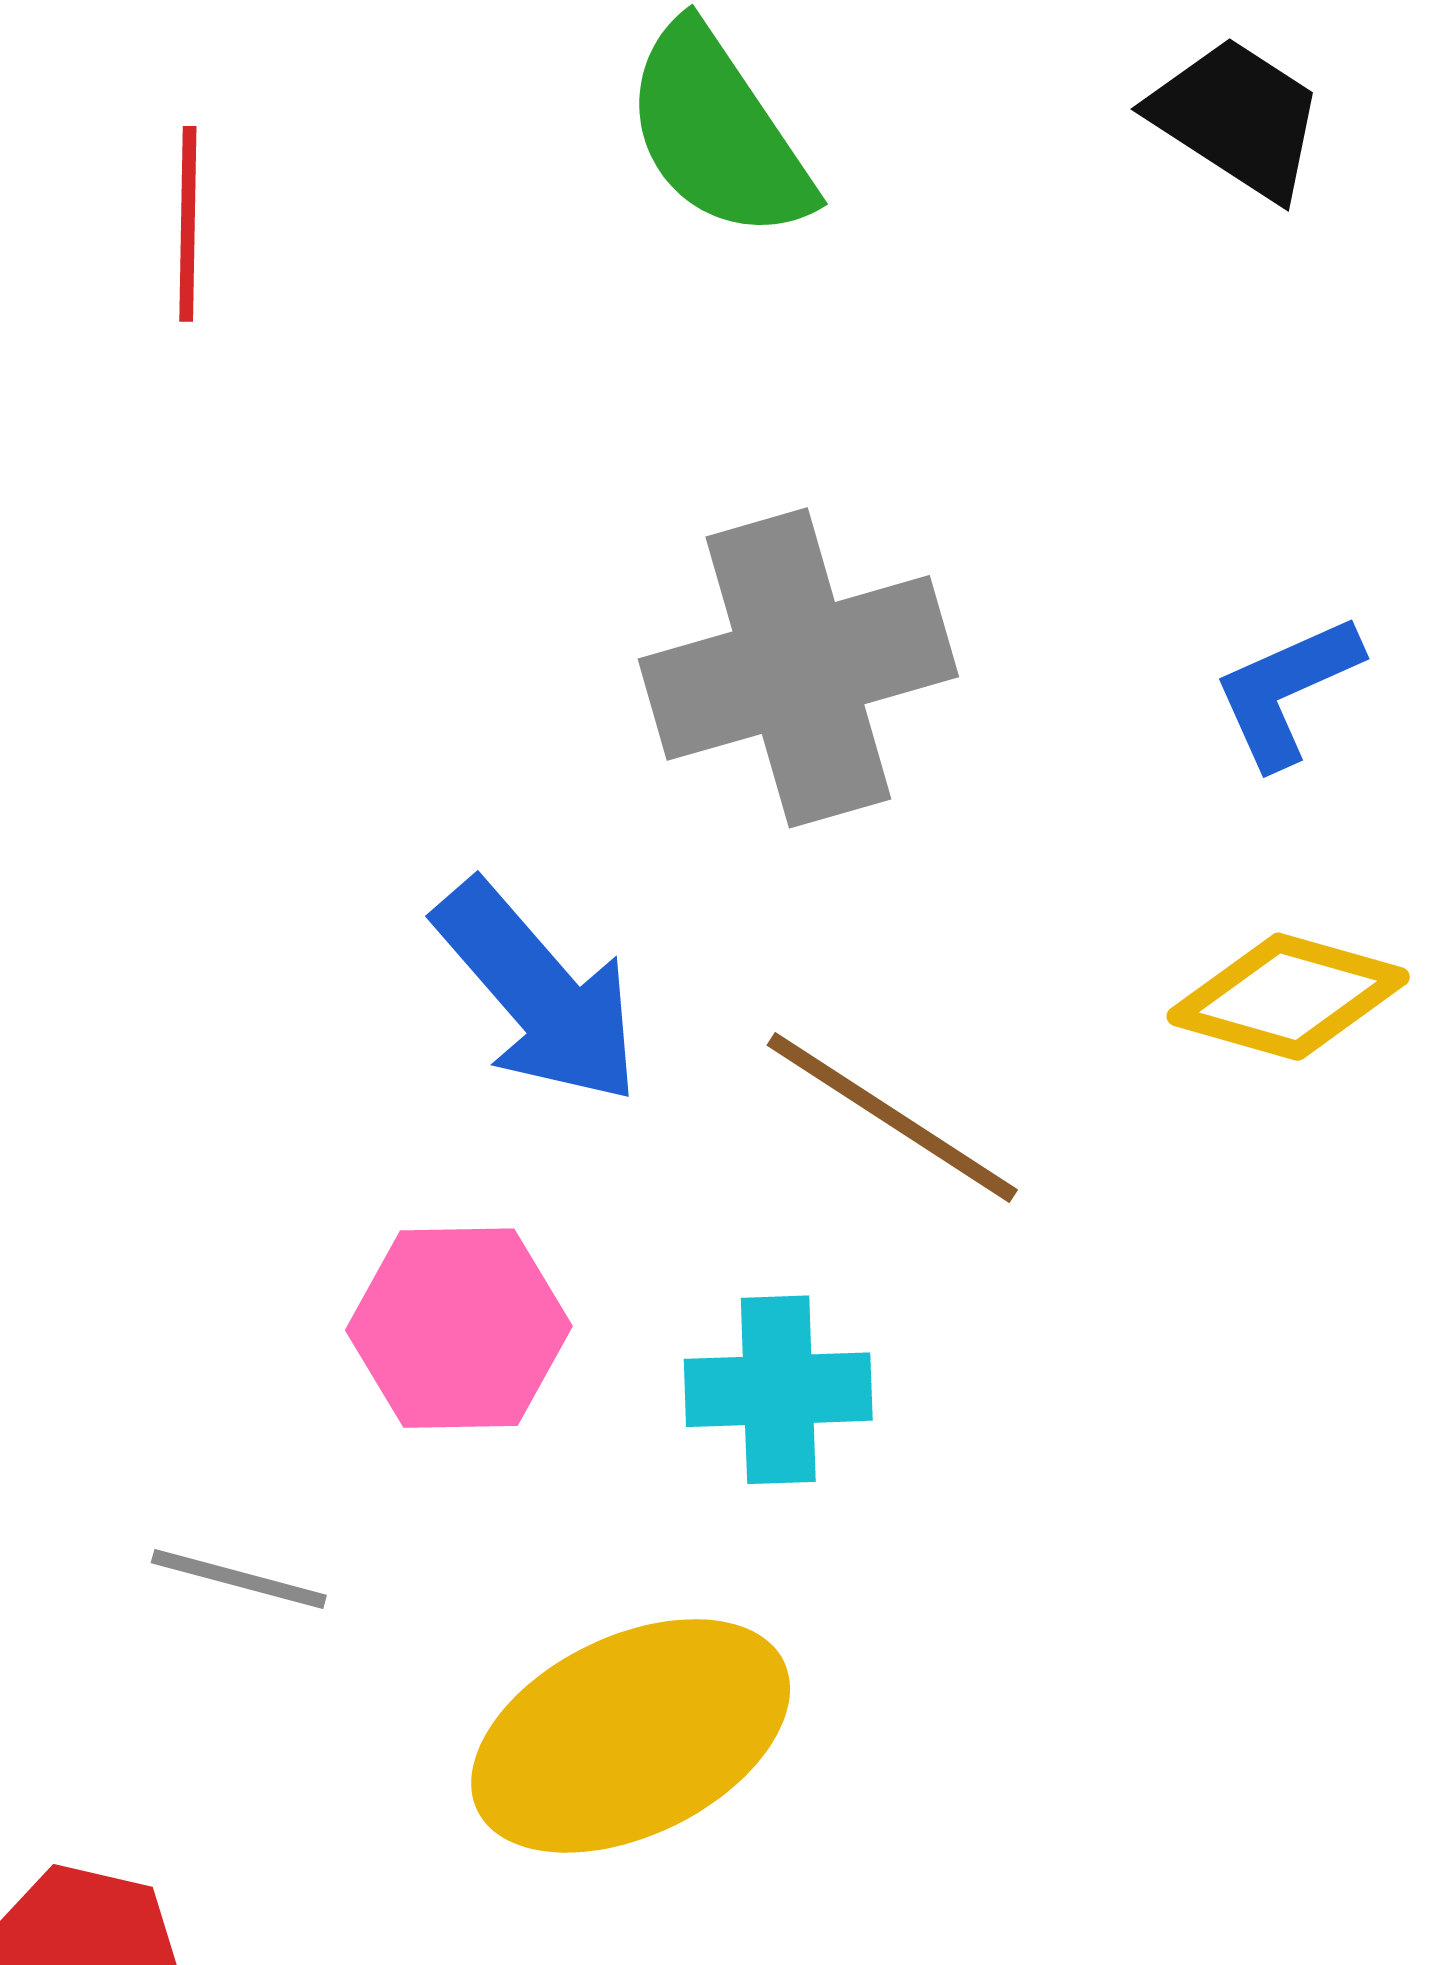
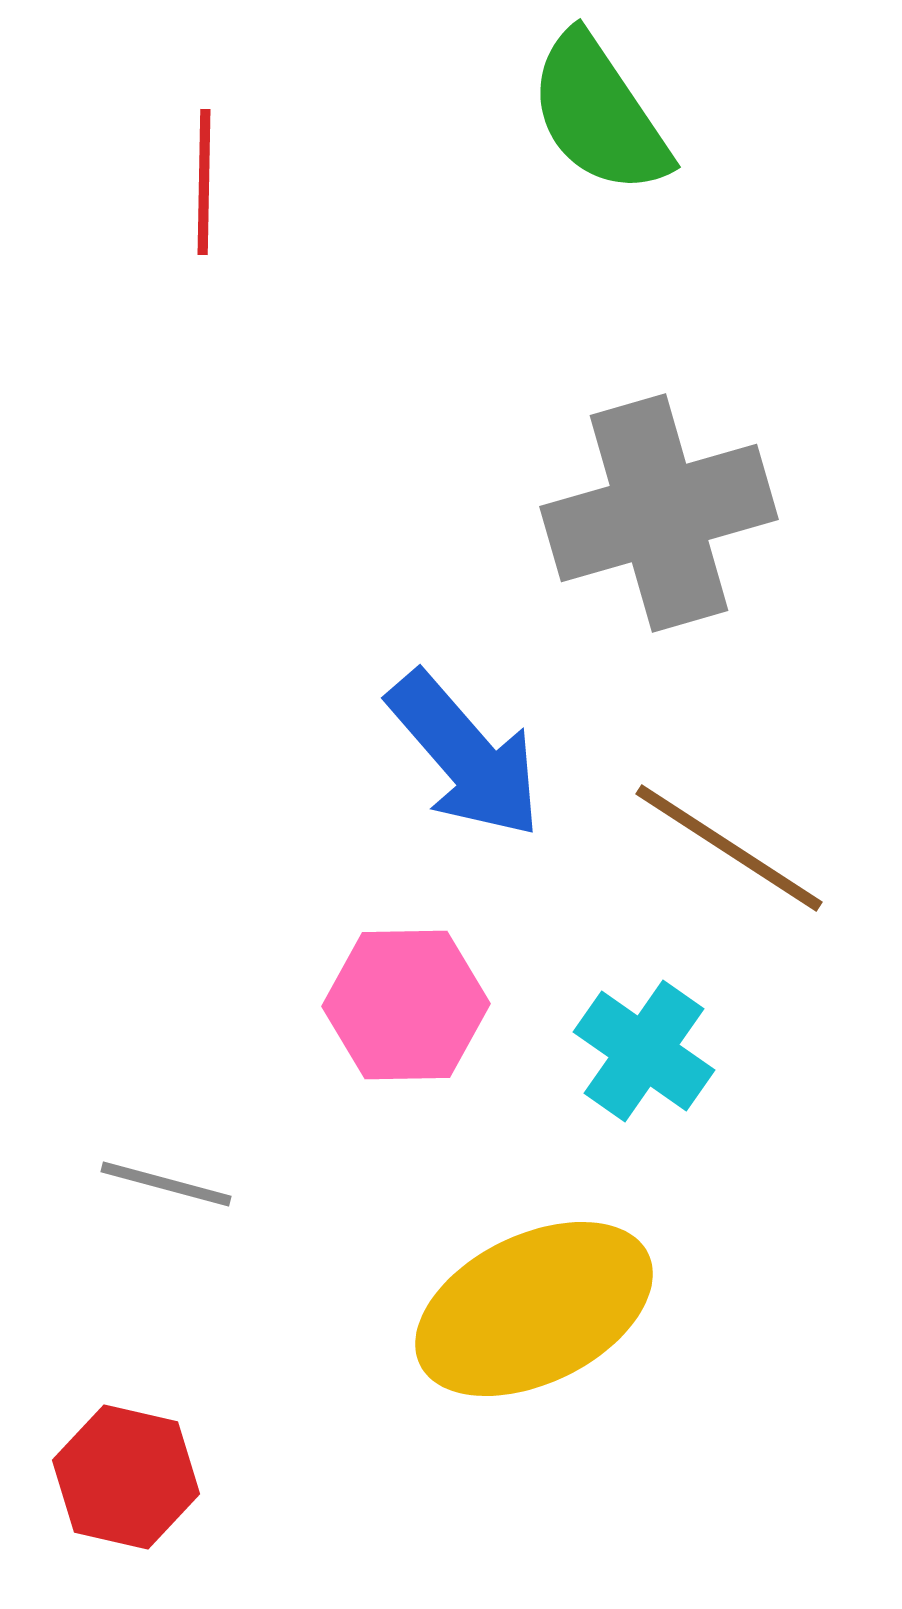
cyan cross: (778, 1390) -> (644, 1051), turned 37
gray line: (239, 1579) -> (166, 1184), moved

